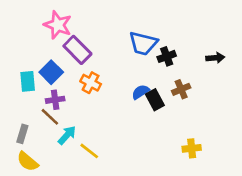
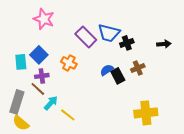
purple rectangle: (77, 50) -> (86, 37), moved
gray rectangle: (22, 134) -> (17, 102), size x1.6
yellow cross: (192, 148) -> (146, 113), size x1.6

